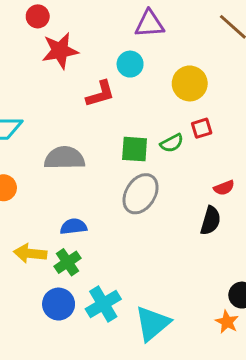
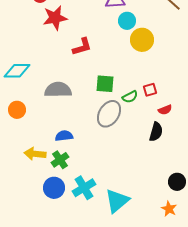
cyan circle: (130, 64) -> (127, 21), moved
red square: (202, 128) -> (150, 90), moved
green semicircle: (172, 143) -> (130, 97), moved
orange star: (227, 322) -> (169, 209), moved

